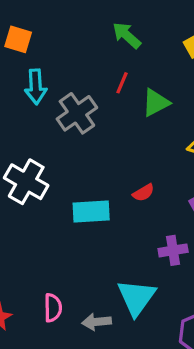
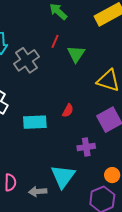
green triangle: (156, 103) -> (76, 54), turned -30
red semicircle: (143, 193) -> (68, 111), turned -32

